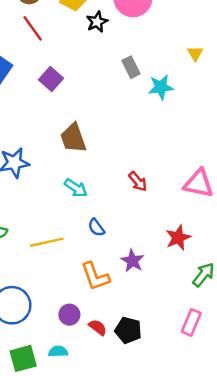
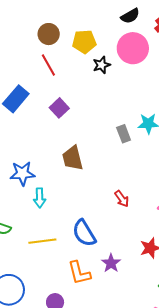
gray rectangle: (131, 67) -> (124, 134), moved
cyan arrow: (76, 188) -> (40, 198), moved, turned 48
blue semicircle: (96, 228) -> (84, 233), size x1.8

